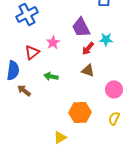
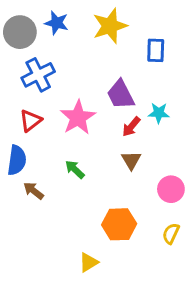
pink star: (53, 42) -> (78, 117), size x1.6
red triangle: (32, 52) -> (31, 121), moved
brown triangle: (88, 70) -> (131, 160), turned 40
green arrow: (51, 76) -> (75, 169), turned 32

